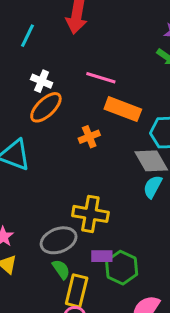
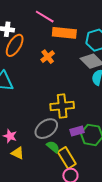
pink line: (101, 78) -> (45, 17), turned 30
yellow rectangle: (77, 291) -> (67, 158), turned -30

